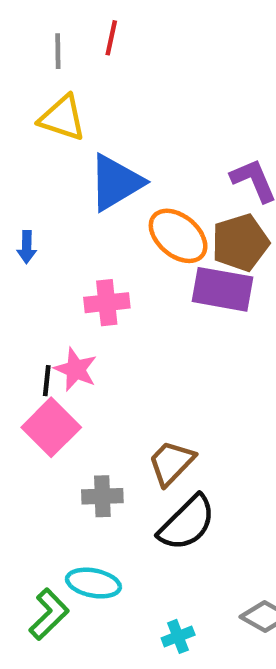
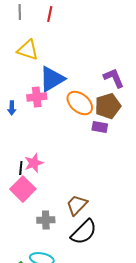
gray line: (58, 51) -> (20, 12), moved
purple rectangle: (223, 289) -> (100, 127), size x0.6
pink cross: (107, 303) -> (37, 97), moved
pink star: (76, 369) -> (34, 163), turned 30

